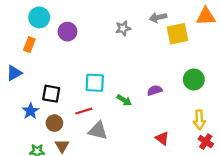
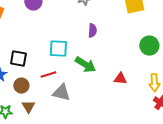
purple semicircle: (155, 90) -> (92, 31), moved, turned 112
green arrow: (124, 100) -> (85, 65), size x1.5
red triangle: (162, 138) -> (120, 79), moved, turned -32

